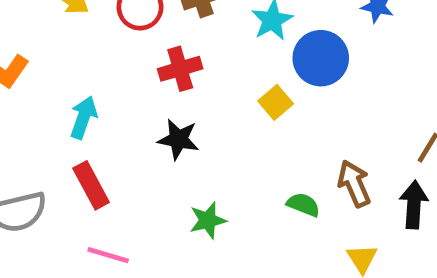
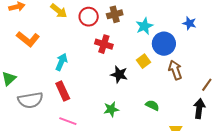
red cross: (180, 69) -> (104, 44), turned 30
black star: (178, 139) -> (119, 74), moved
brown arrow: (354, 184) -> (175, 70), moved

